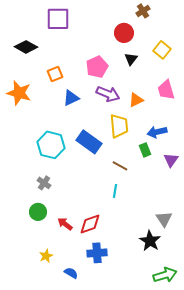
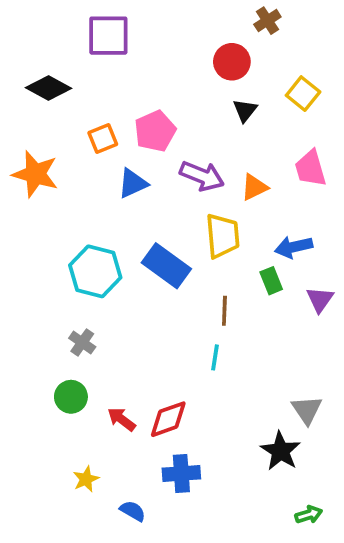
pink pentagon: (97, 67) -> (155, 131), moved
brown line: (120, 166) -> (224, 311), turned 63
green arrow: (165, 275) -> (309, 515), size x0.6

